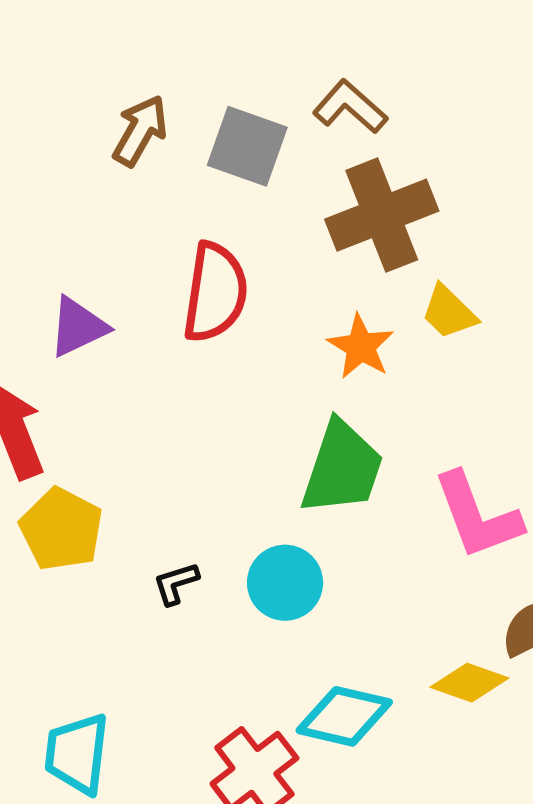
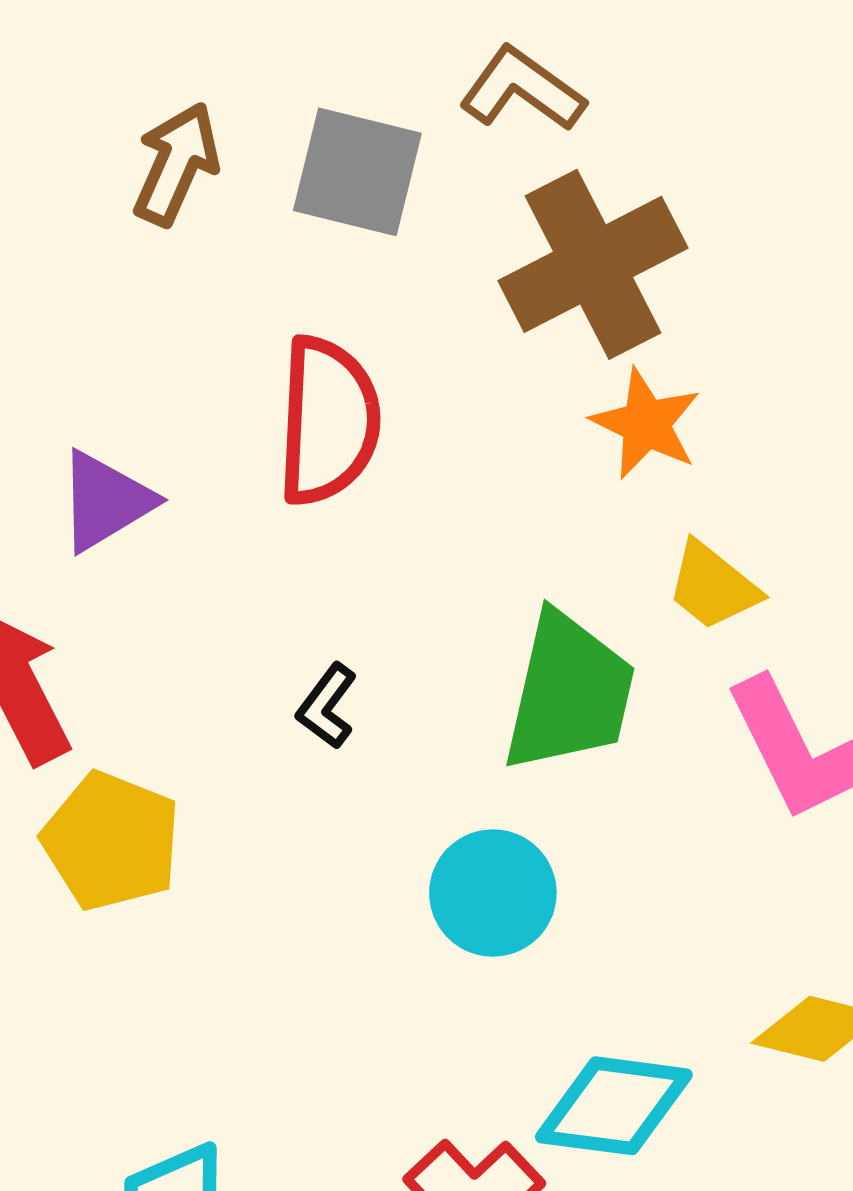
yellow trapezoid: (449, 312) -> (713, 586), moved
orange star: (361, 347) -> (646, 424), moved
black L-shape: (176, 583) -> (327, 706), moved, turned -30

